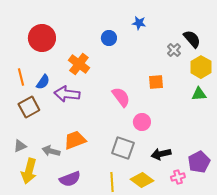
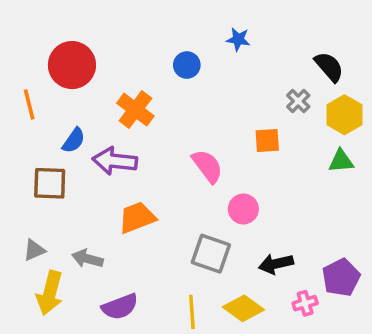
gray cross: (174, 50) -> (298, 101), moved
orange line: (21, 77) -> (29, 104), moved
brown square: (29, 107) -> (50, 183), turned 30
orange trapezoid: (75, 140) -> (137, 218), moved

